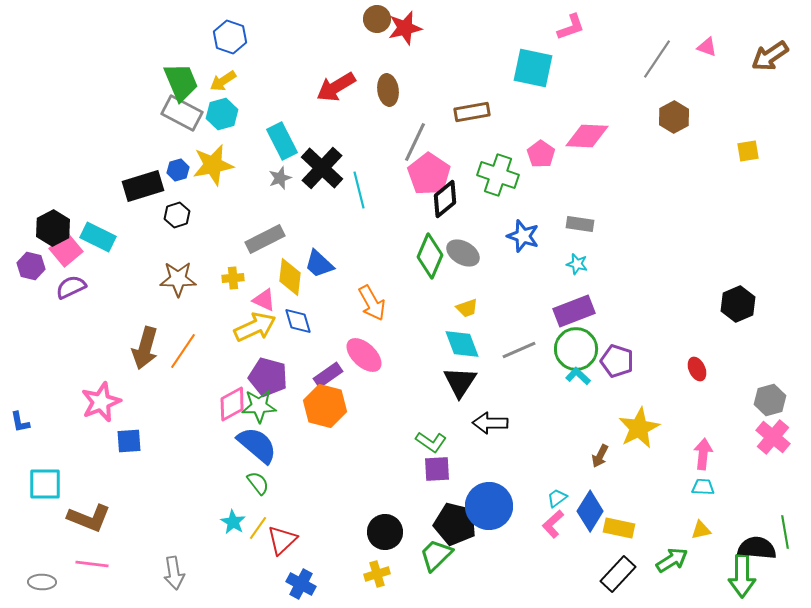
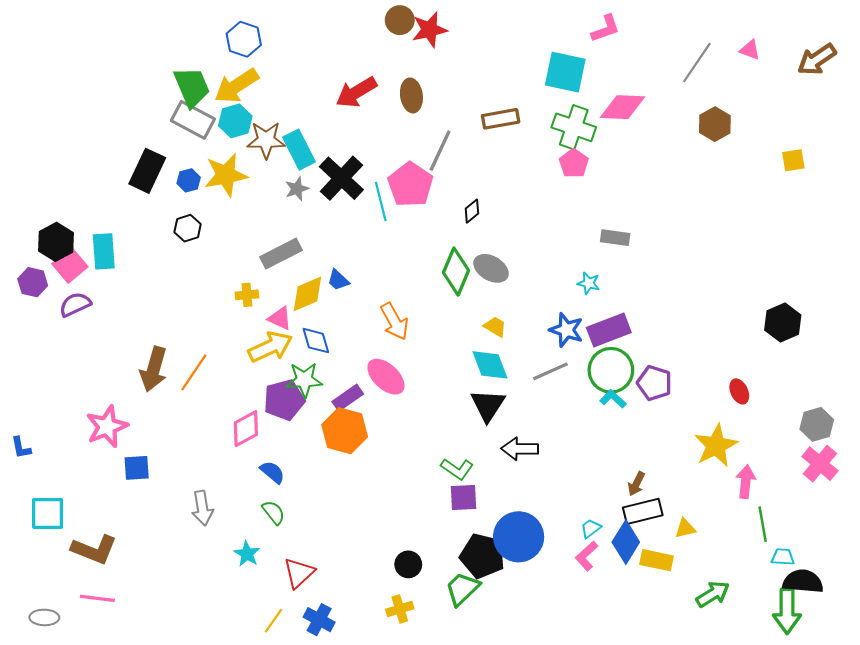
yellow arrow: (223, 81) -> (236, 86), size x1.6
pink diamond: (587, 136) -> (623, 107), moved
pink pentagon: (429, 174) -> (410, 185), moved
green cross: (498, 175) -> (574, 127), moved
black rectangle: (143, 186) -> (147, 171), moved, turned -48
black diamond: (445, 199) -> (472, 211), size x0.6
blue star: (523, 236) -> (566, 330), moved
cyan rectangle: (98, 237) -> (104, 251), turned 60
blue trapezoid: (319, 264) -> (338, 280), size x0.7
cyan star: (577, 264) -> (589, 283), moved
yellow diamond: (290, 277) -> (307, 294), turned 60
brown star: (178, 279) -> (266, 140), moved
yellow trapezoid: (467, 308) -> (495, 327), turned -130
purple pentagon: (268, 377) -> (284, 400), turned -30
green star: (259, 406) -> (304, 380), moved
yellow star: (639, 428) -> (716, 446), moved
blue semicircle: (257, 445) -> (272, 472), size x0.6
cyan trapezoid: (703, 487) -> (783, 557), moved
yellow line: (258, 528) -> (274, 621), moved
yellow triangle: (701, 530) -> (685, 528), moved
black circle: (385, 532) -> (408, 564), size x0.7
green line: (785, 532) -> (763, 524), moved
gray arrow: (174, 573) -> (202, 508), moved
black rectangle: (618, 574) -> (643, 511), moved, turned 33

